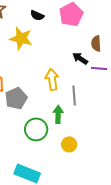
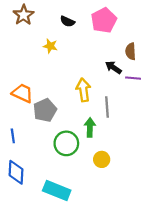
yellow star: (21, 38) -> (50, 46), size x0.6

